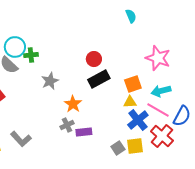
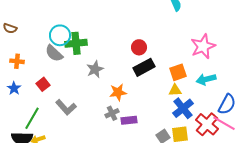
green cross: (31, 55) -> (76, 43), size x1.5
pink star: (158, 58) -> (203, 46), turned 30
orange star: (73, 104) -> (118, 92), turned 30
pink line: (158, 110) -> (224, 123), moved
gray L-shape: (21, 139) -> (66, 107), moved

